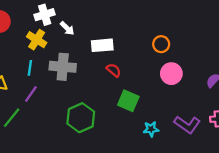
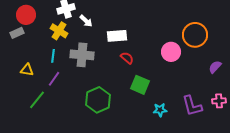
orange circle: (161, 44) -> (195, 35), moved, size x1.6
pink circle: (171, 74) -> (171, 52), moved
purple L-shape: (187, 125) -> (192, 106), turned 40

